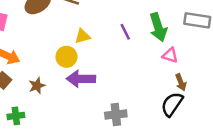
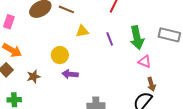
yellow triangle: (83, 36) -> (82, 31), moved
purple arrow: (81, 79) -> (70, 74), size x0.7

